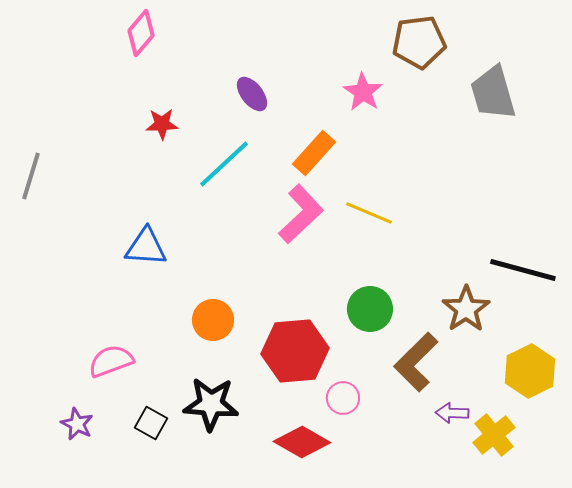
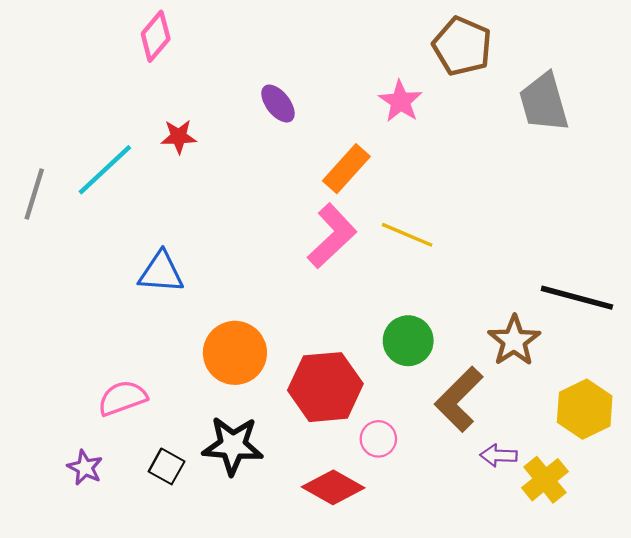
brown pentagon: (419, 42) -> (462, 46), turned 30
cyan line: (224, 164) -> (105, 170), moved
orange circle: (213, 320) -> (235, 353), size x1.4

